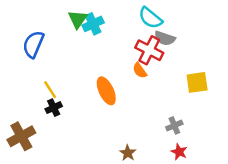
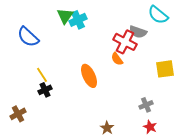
cyan semicircle: (150, 18) -> (158, 15), moved
blue semicircle: (33, 44) -> (28, 37), turned -70
brown cross: (21, 136) -> (18, 114), size x0.7

